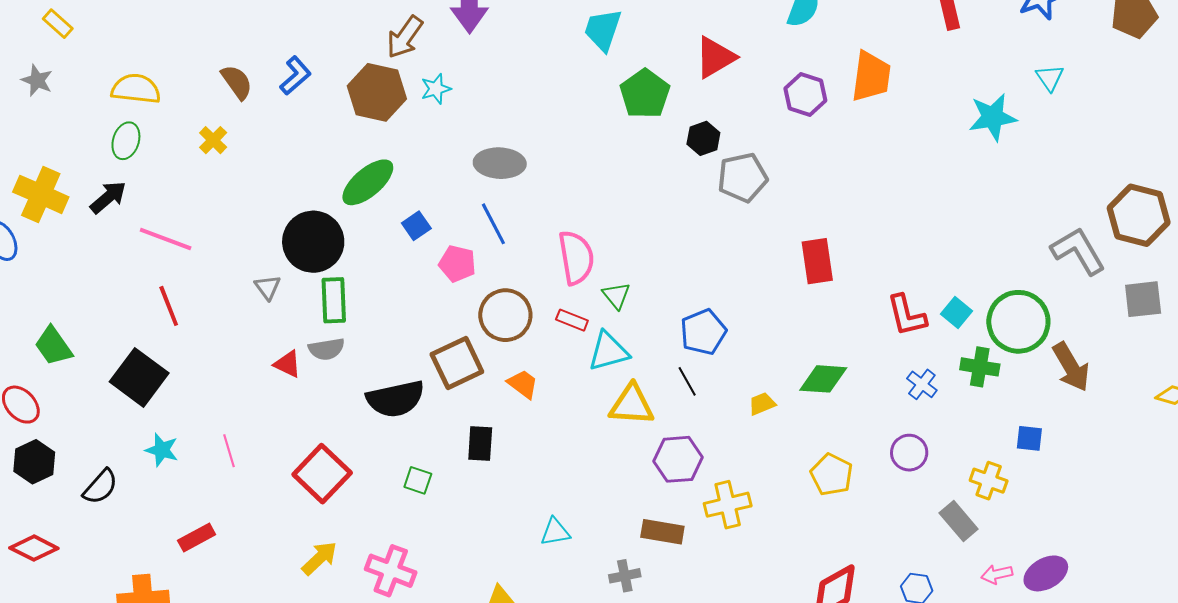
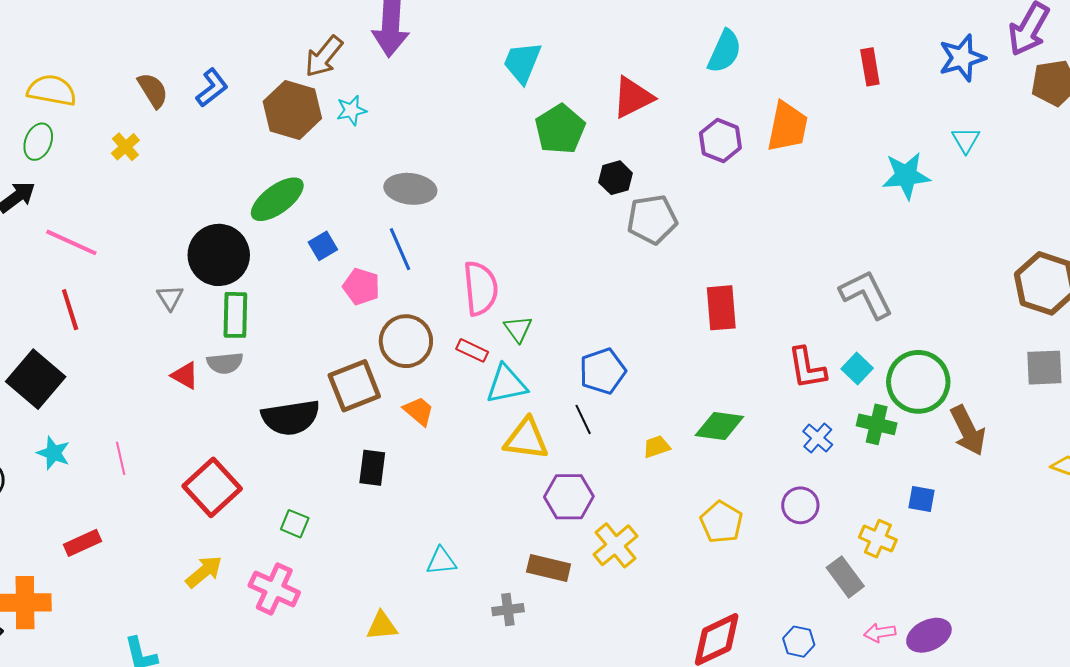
gray L-shape: (1078, 251) -> (866, 294), moved
green square: (418, 480) -> (295, 524), moved
yellow cross: (728, 505) -> (615, 545), turned -30

